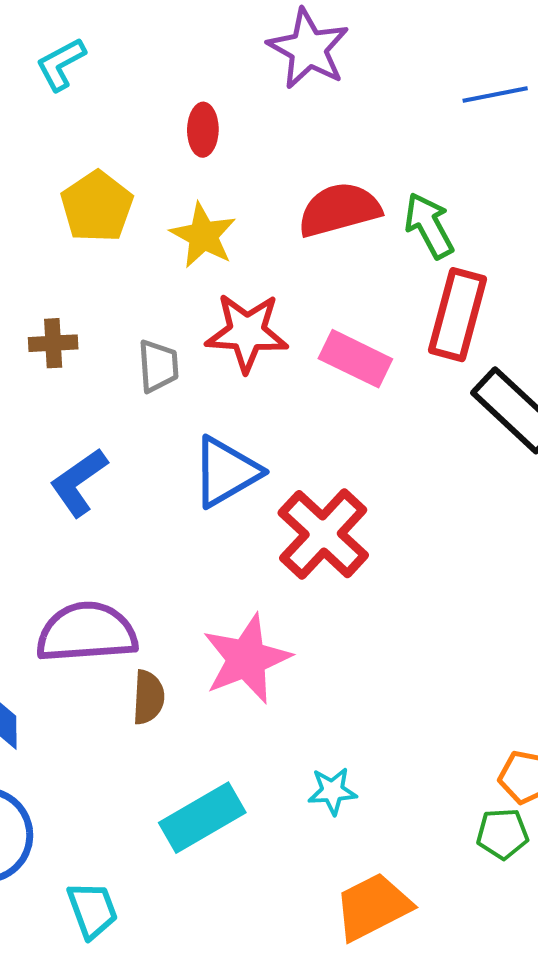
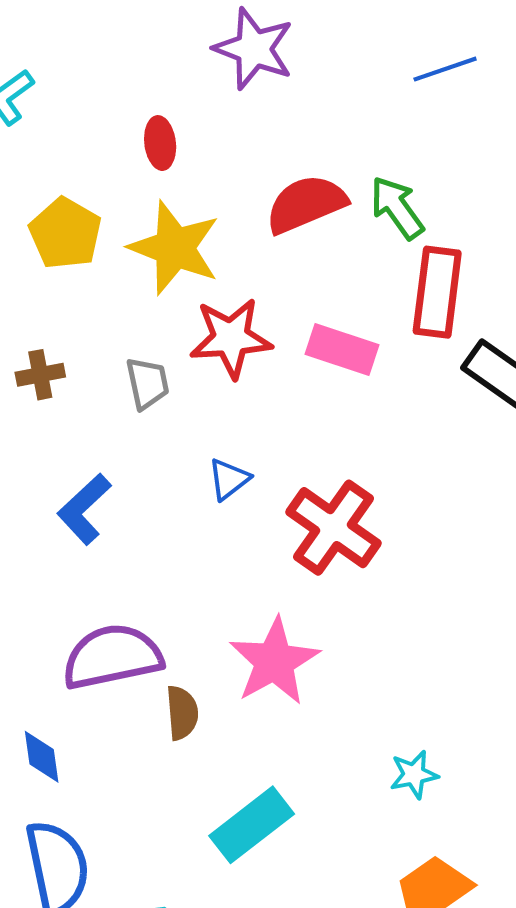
yellow star: (203, 235) -> (175, 248), size x1.4
blue triangle: (226, 472) -> (229, 479), size x0.6
cyan star: (332, 791) -> (414, 775), moved

